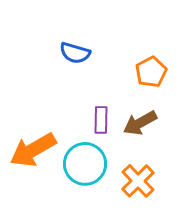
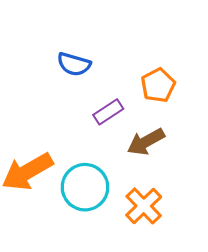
purple rectangle: (101, 120) -> (108, 112), moved, turned 56

